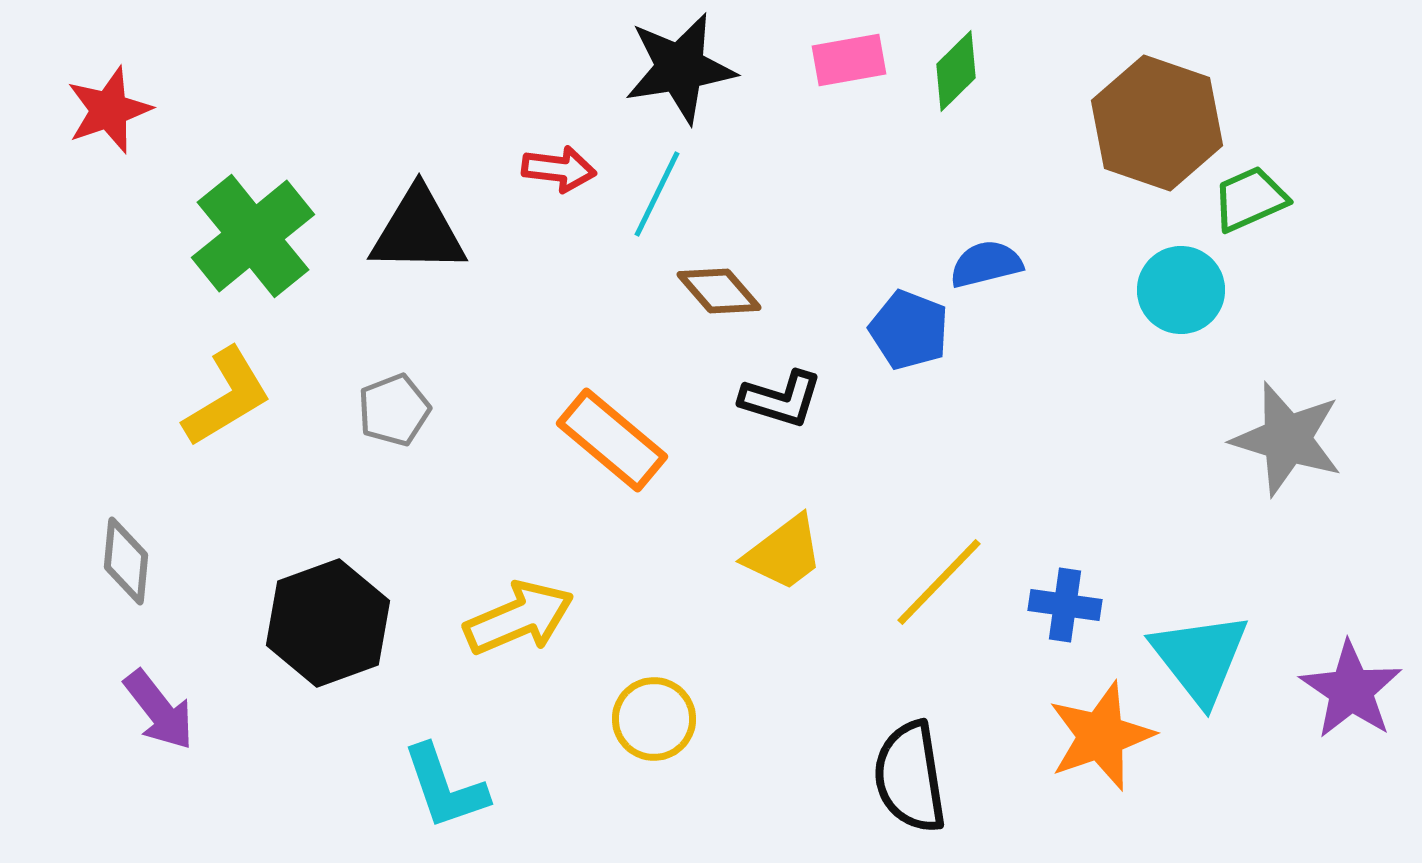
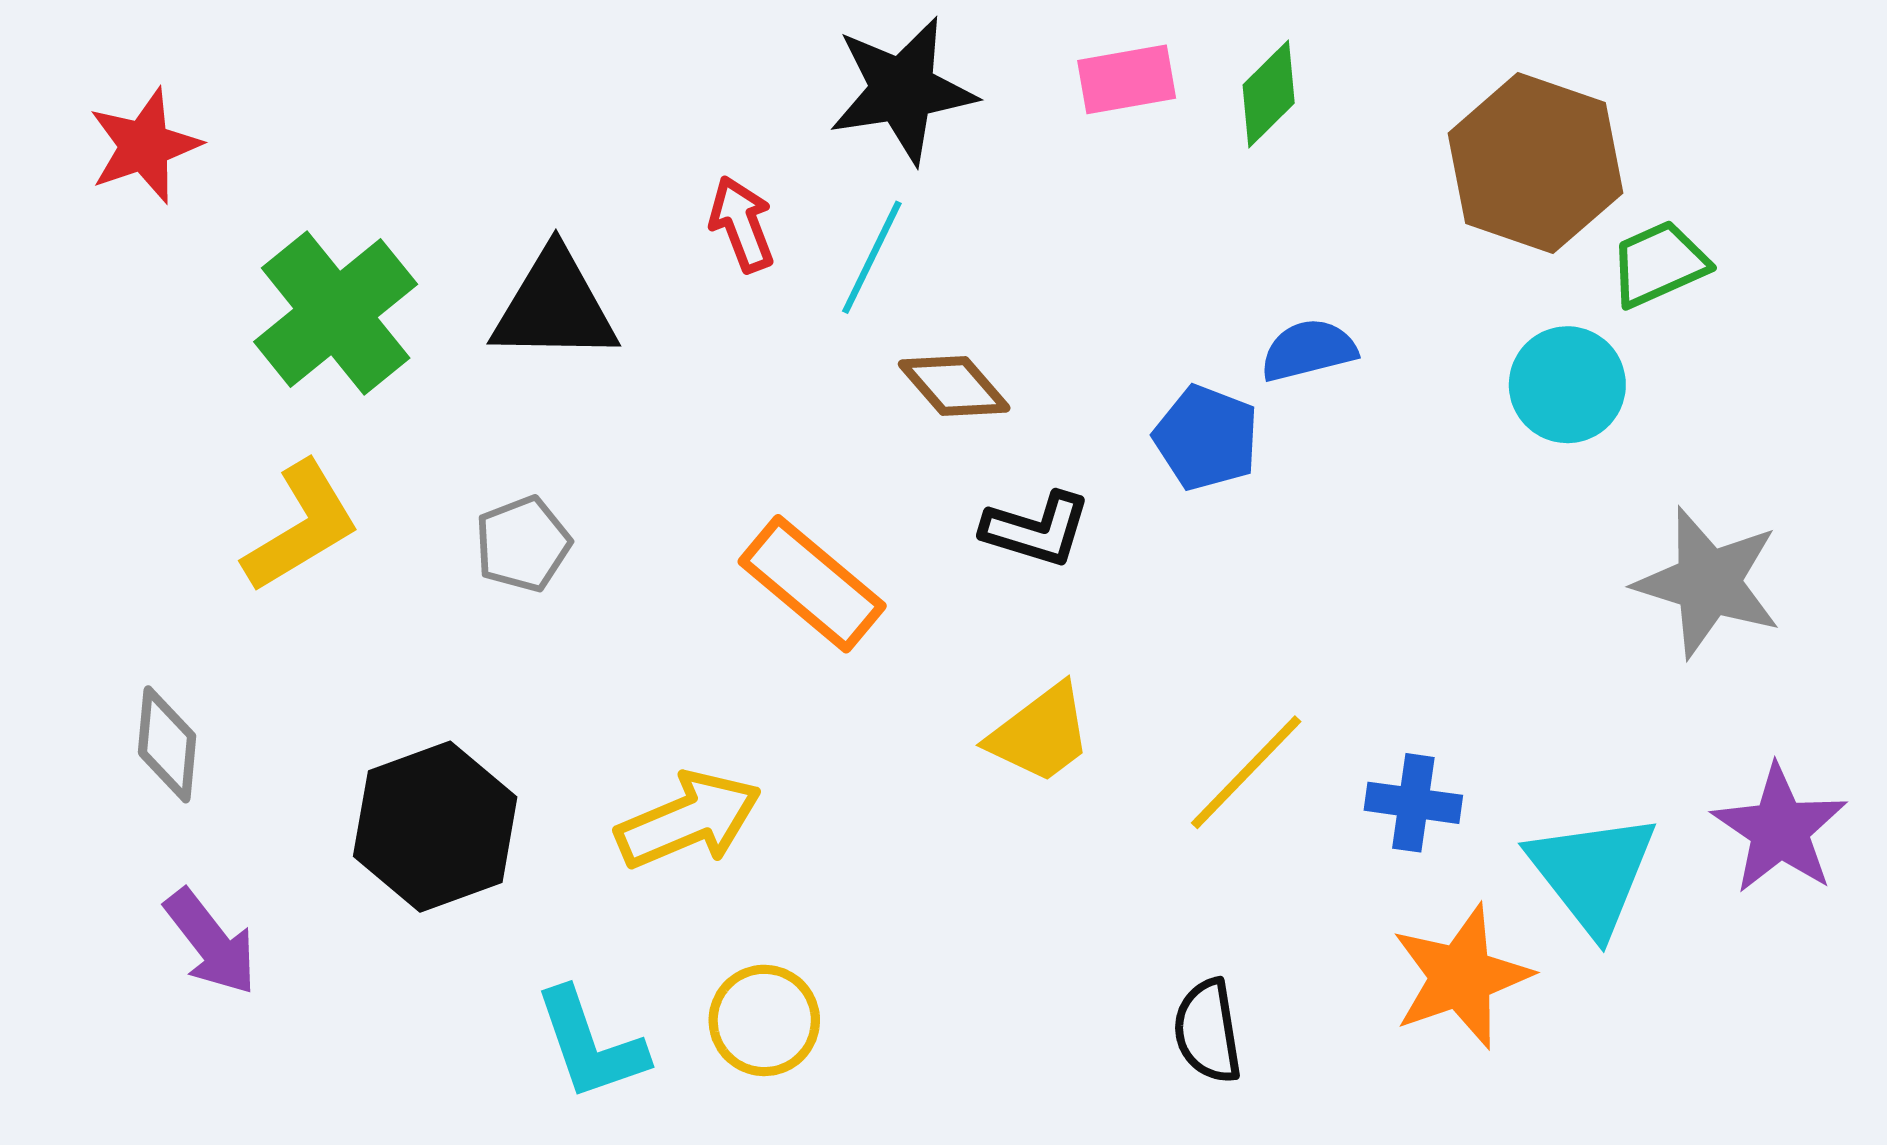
red arrow: (559, 169) -> (742, 224), turned -118
purple star: (1351, 690) -> (1780, 829), moved
yellow circle: (654, 719) -> (764, 1020), moved
black semicircle: (910, 777) -> (1208, 1031), size x0.7

